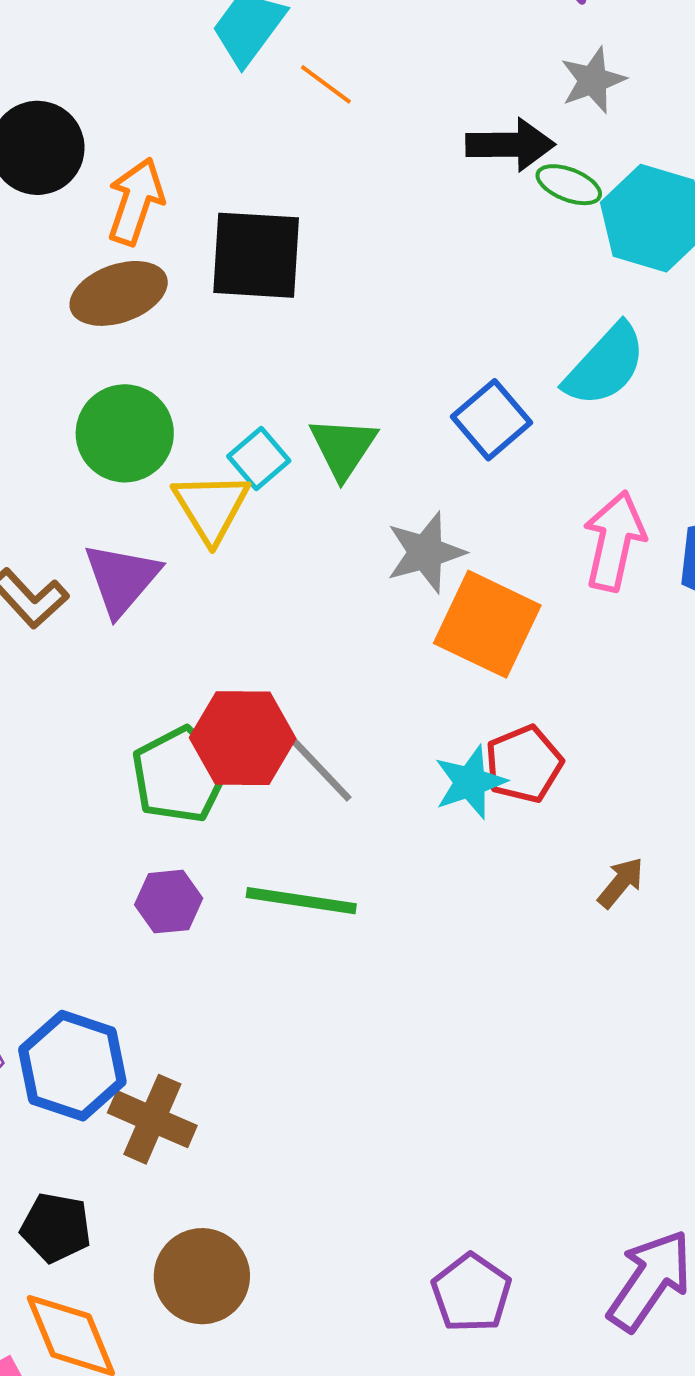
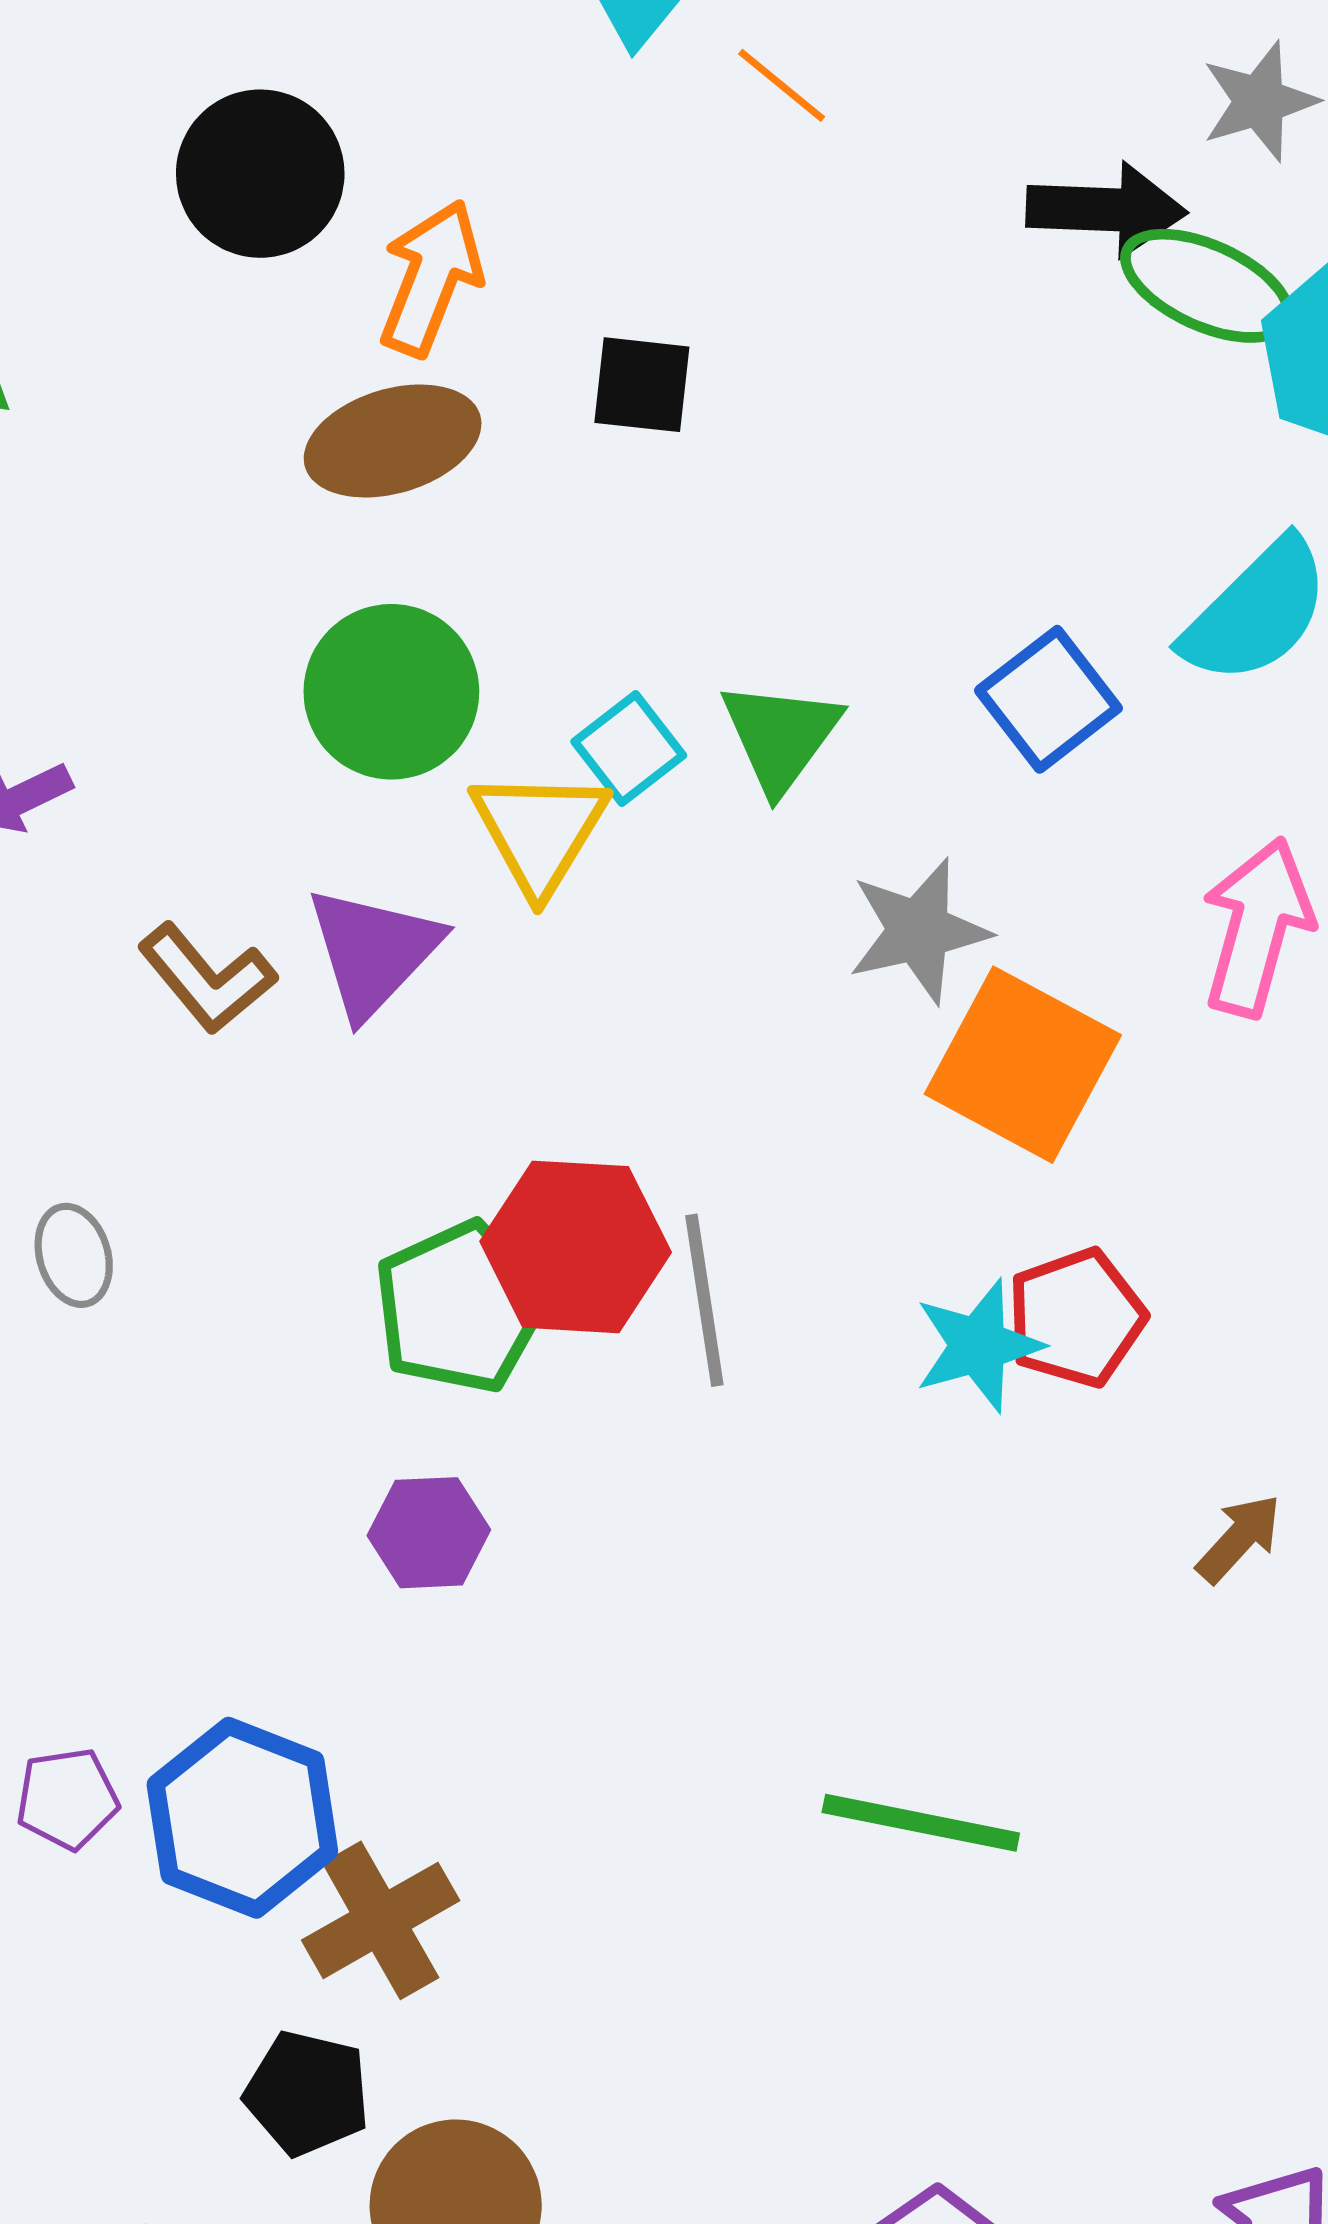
green ellipse: (569, 185) -> (1207, 286), size x1.5
black square: (256, 255) -> (642, 385), size x0.6
gray line: (316, 764) -> (704, 1300), turned 32
green line: (301, 901) -> (921, 1823), moved
brown cross: (152, 1119) -> (381, 1920), turned 34
black pentagon: (56, 1228) -> (307, 2093), moved

